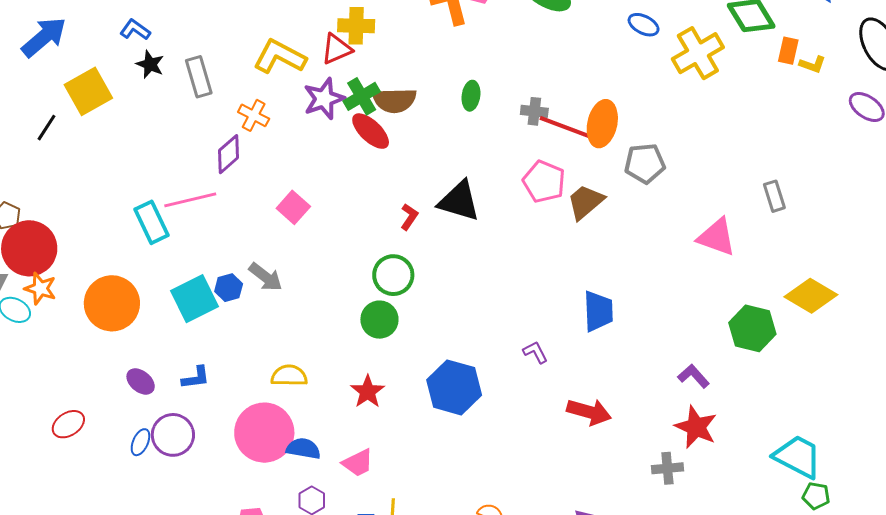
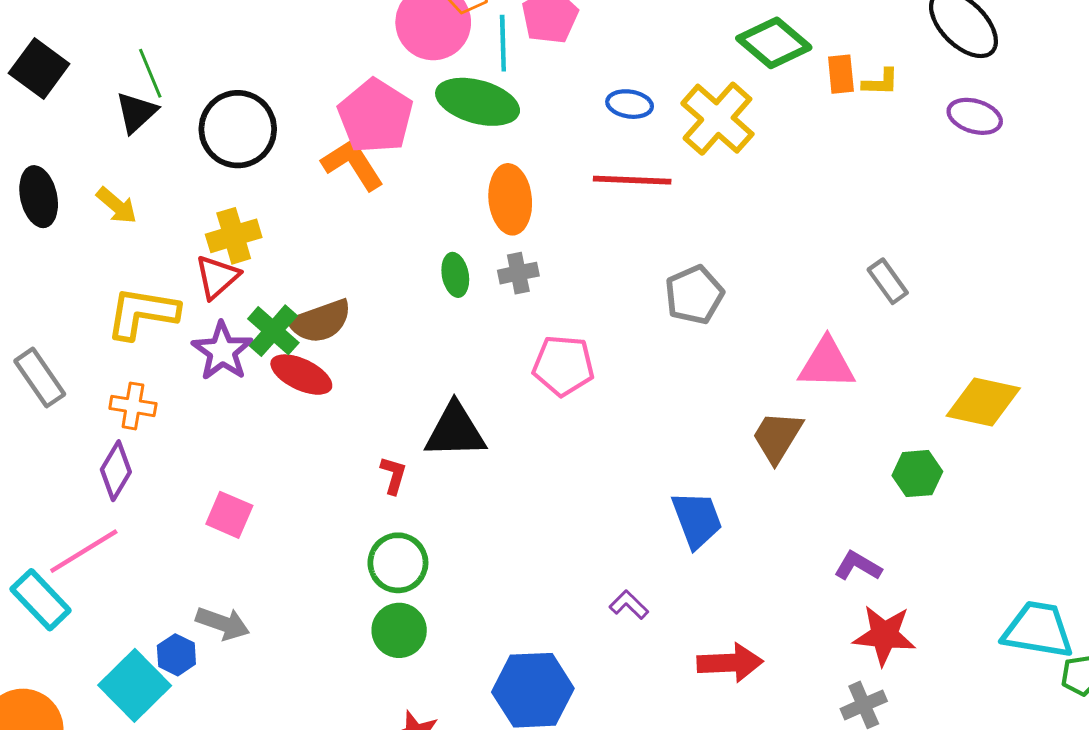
green ellipse: (471, 96) -> (455, 275), moved
orange ellipse: (602, 124) -> (510, 199), moved
red line: (565, 127) -> (632, 180), moved
brown trapezoid: (585, 202) -> (777, 437), moved
green hexagon: (752, 328) -> (917, 474), size x0.7

